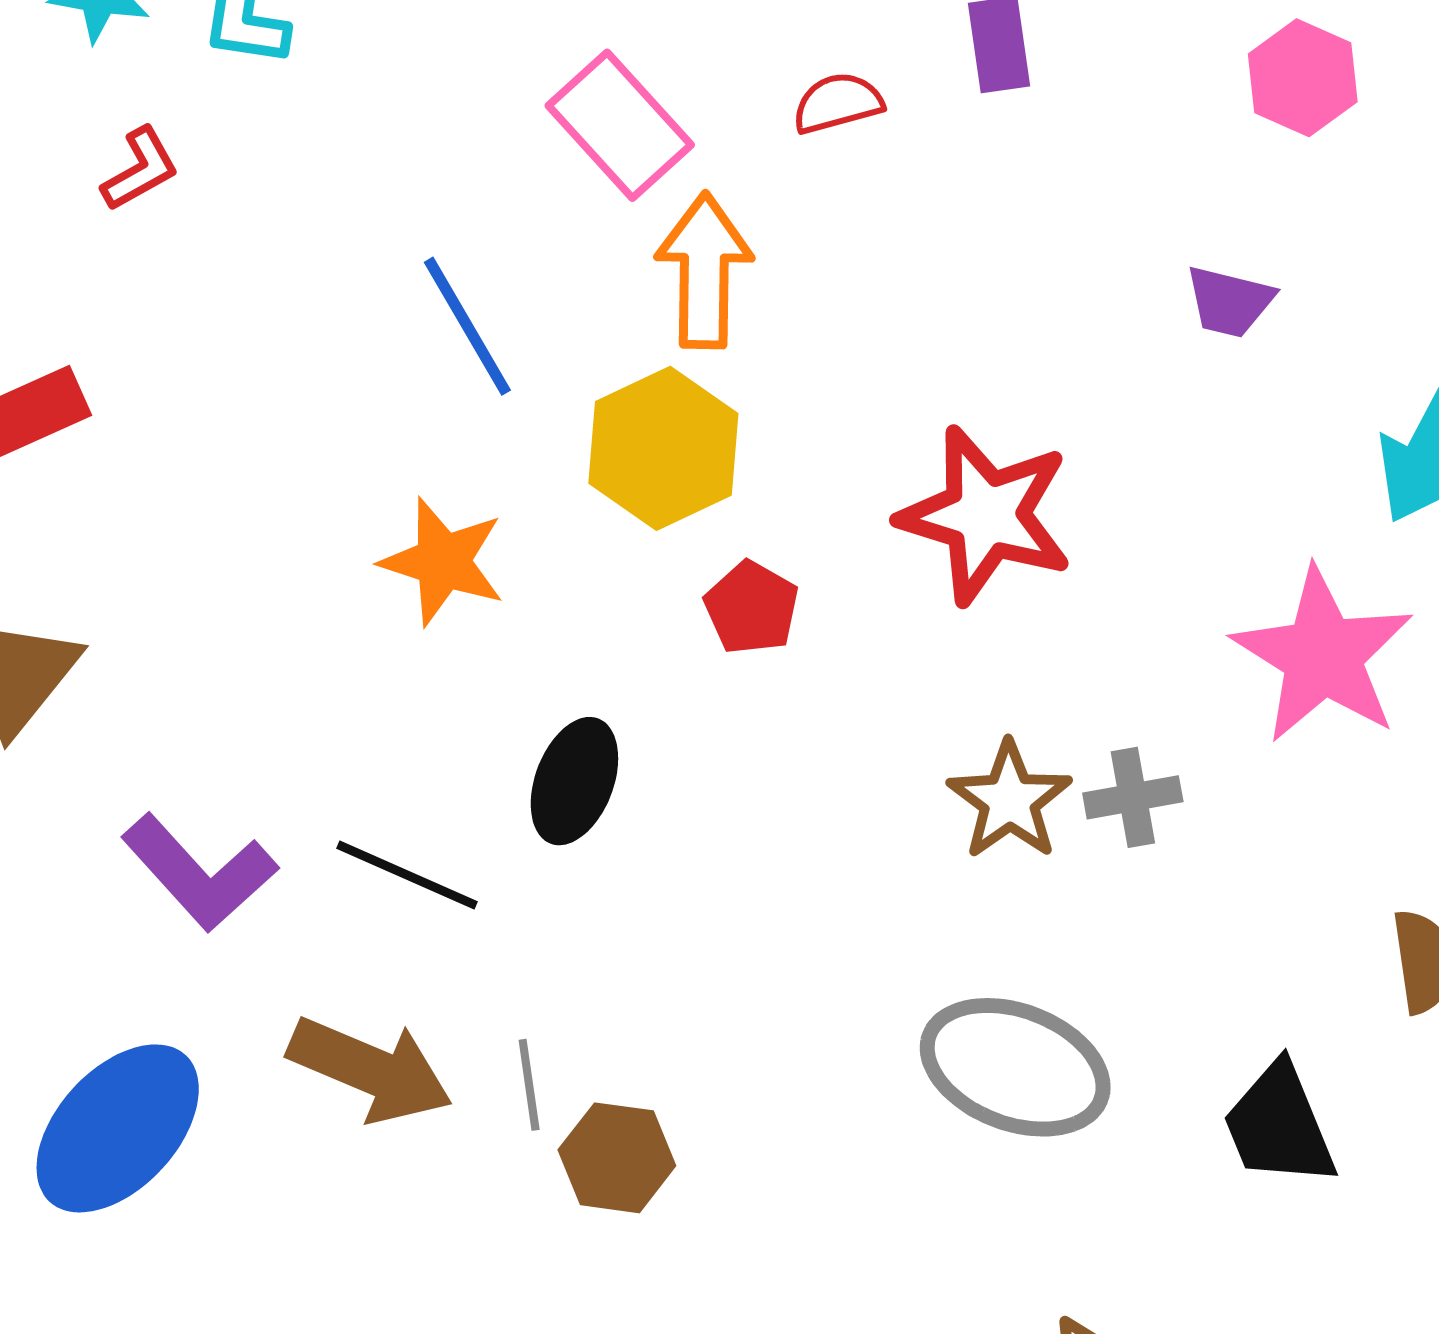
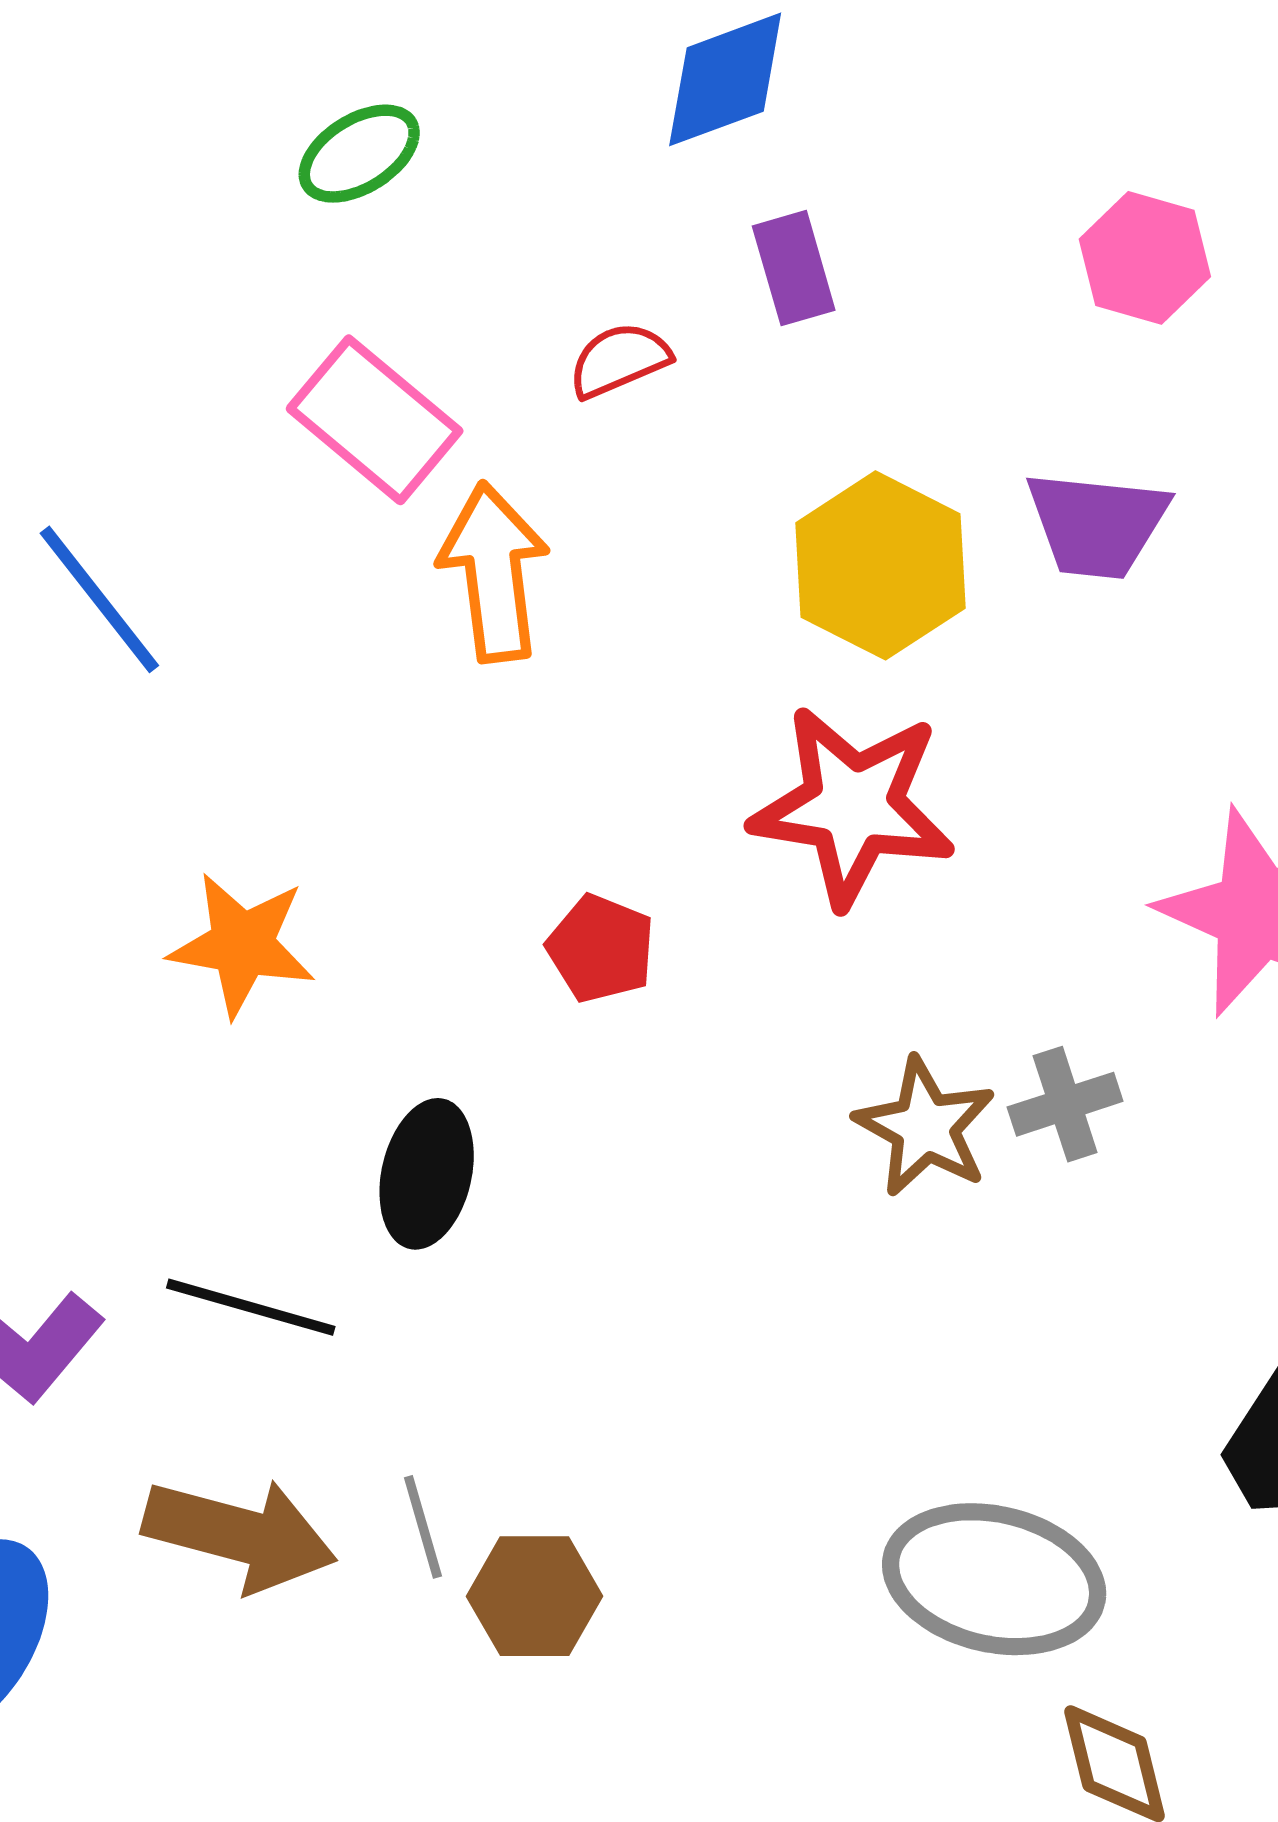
purple trapezoid: (1230, 302) -> (1097, 524), size x1.4
blue line: (467, 326) -> (99, 599), moved
yellow hexagon: (663, 448) -> (880, 565), moved
gray ellipse: (1015, 1067) -> (994, 1579), moved

